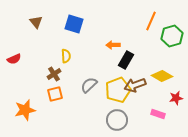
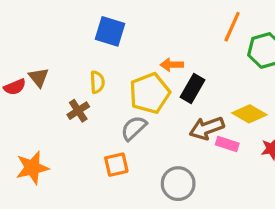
brown triangle: (36, 22) -> (39, 77), moved
yellow pentagon: (118, 90) -> (150, 93), moved
orange square: (55, 94) -> (116, 165), moved
pink rectangle: (158, 114) -> (227, 144), moved

